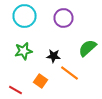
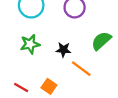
orange square: (40, 81) -> (49, 86), moved

